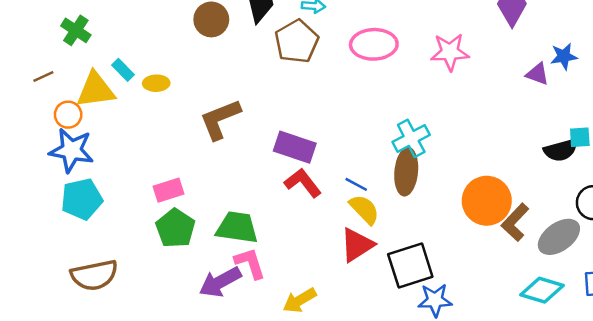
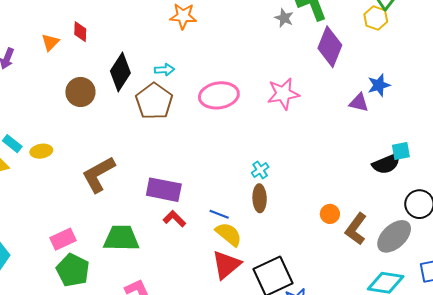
cyan cross: (411, 138) -> (260, 170), size x0.6
brown ellipse: (406, 172) -> (260, 198), size x0.7
red L-shape: (303, 183) -> (174, 219), size x0.7
orange circle: (487, 201) -> (330, 214), size x0.5
green trapezoid: (237, 227) -> (121, 238), moved

